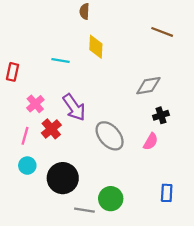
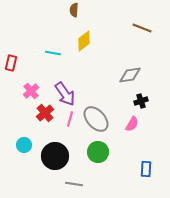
yellow diamond: (96, 47) -> (84, 41), turned 50
pink line: (25, 136) -> (70, 119), moved
green circle: (111, 199) -> (98, 152), moved

